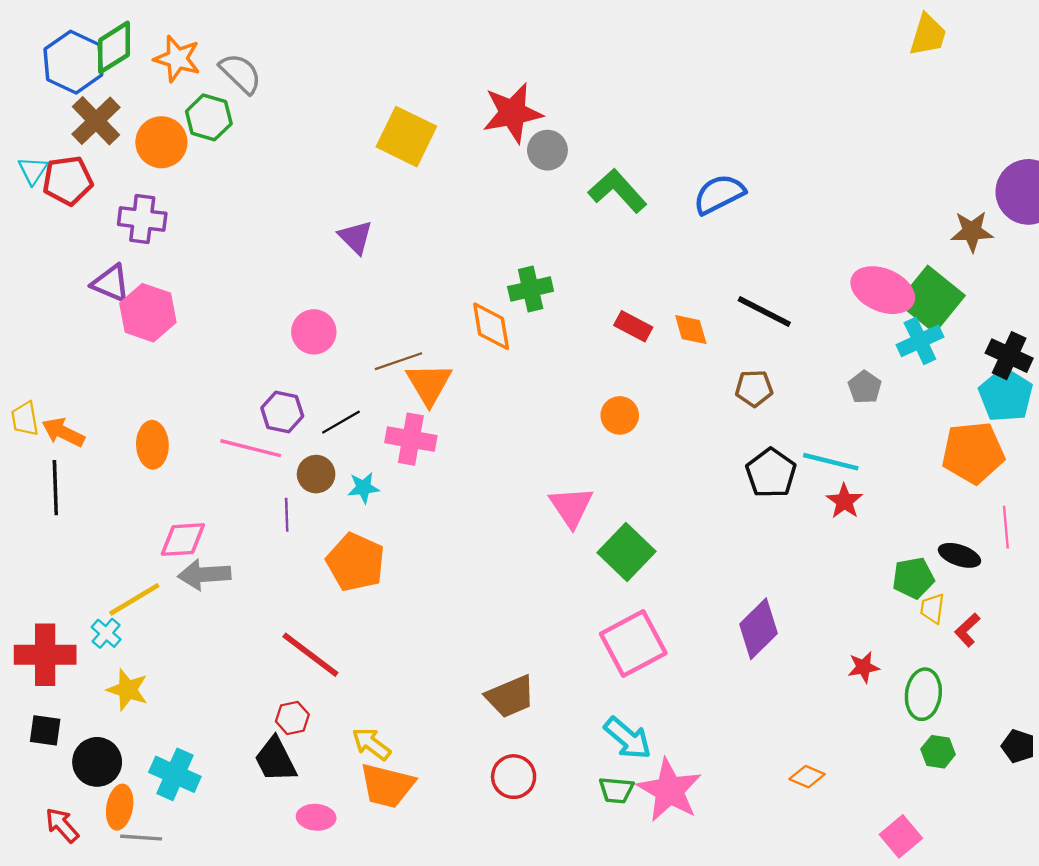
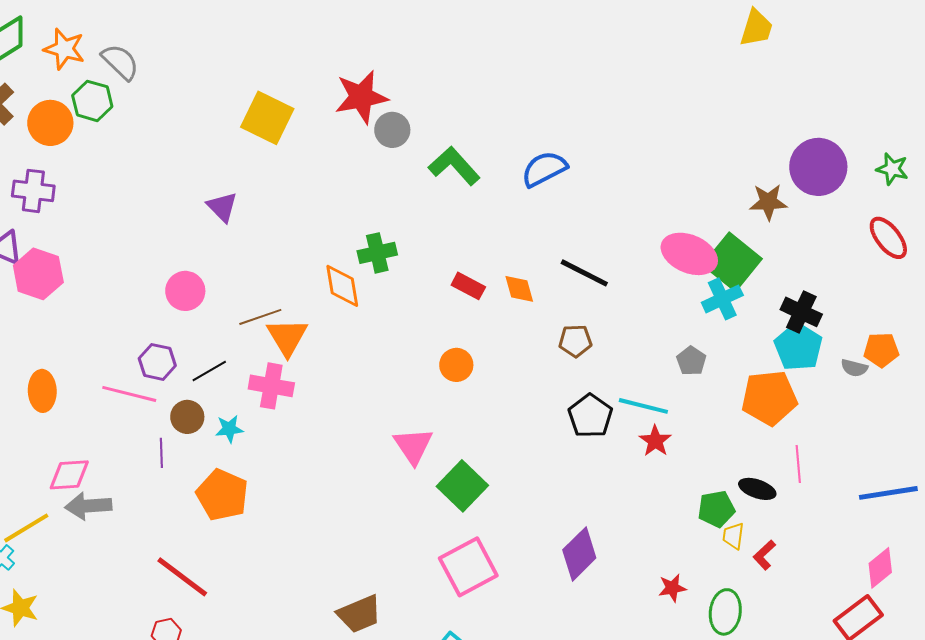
yellow trapezoid: (928, 35) -> (756, 28), moved
gray pentagon: (865, 387) -> (691, 361), moved

